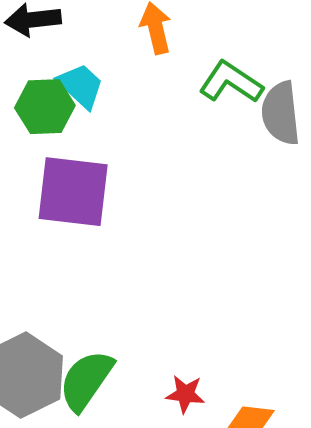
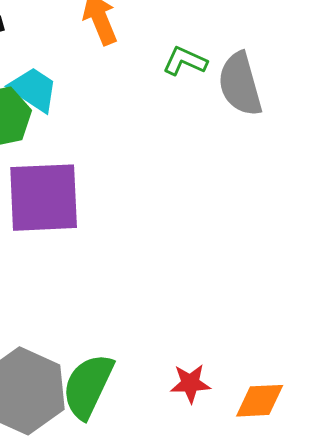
green L-shape: (231, 82) -> (185, 61), size x0.7

